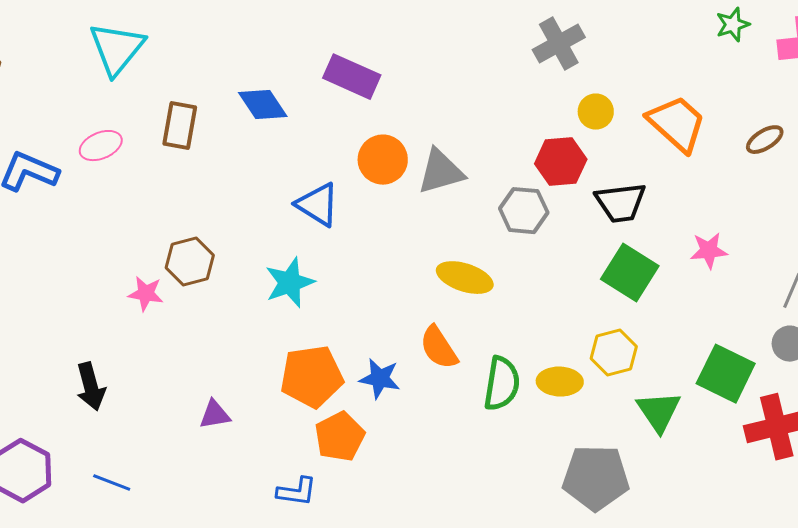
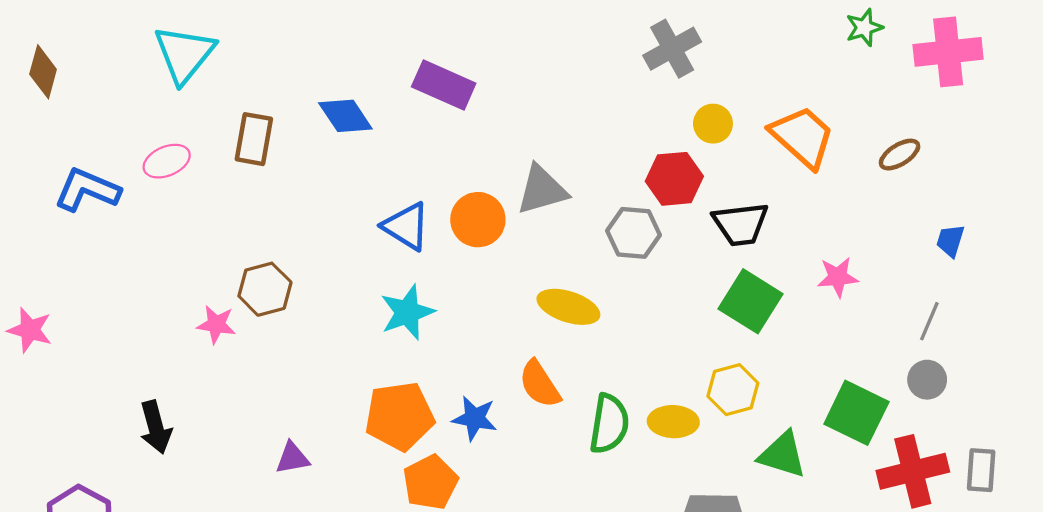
orange circle: (383, 160) -> (478, 220), moved
cyan star: (290, 283) -> (407, 312), moved
green triangle: (659, 412) -> (783, 455), turned -39

